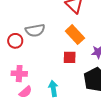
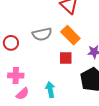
gray semicircle: (35, 30) -> (42, 34), moved

